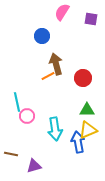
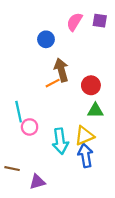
pink semicircle: (62, 12) -> (74, 22), moved
green triangle: (87, 110) -> (95, 111), moved
yellow triangle: (88, 130) -> (84, 136), moved

